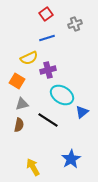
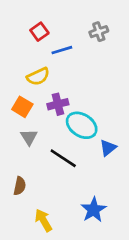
red square: (46, 14) -> (39, 32), moved
purple cross: (48, 70) -> (58, 104), moved
gray triangle: (22, 104) -> (29, 137), turned -48
brown semicircle: (19, 125) -> (20, 186), moved

